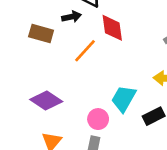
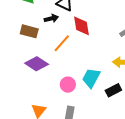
purple diamond: (46, 101) -> (37, 64), moved
pink circle: (98, 119) -> (68, 85), moved

